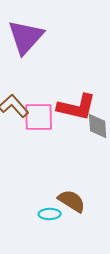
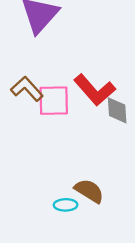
red L-shape: (77, 107) -> (95, 90), turned 36

